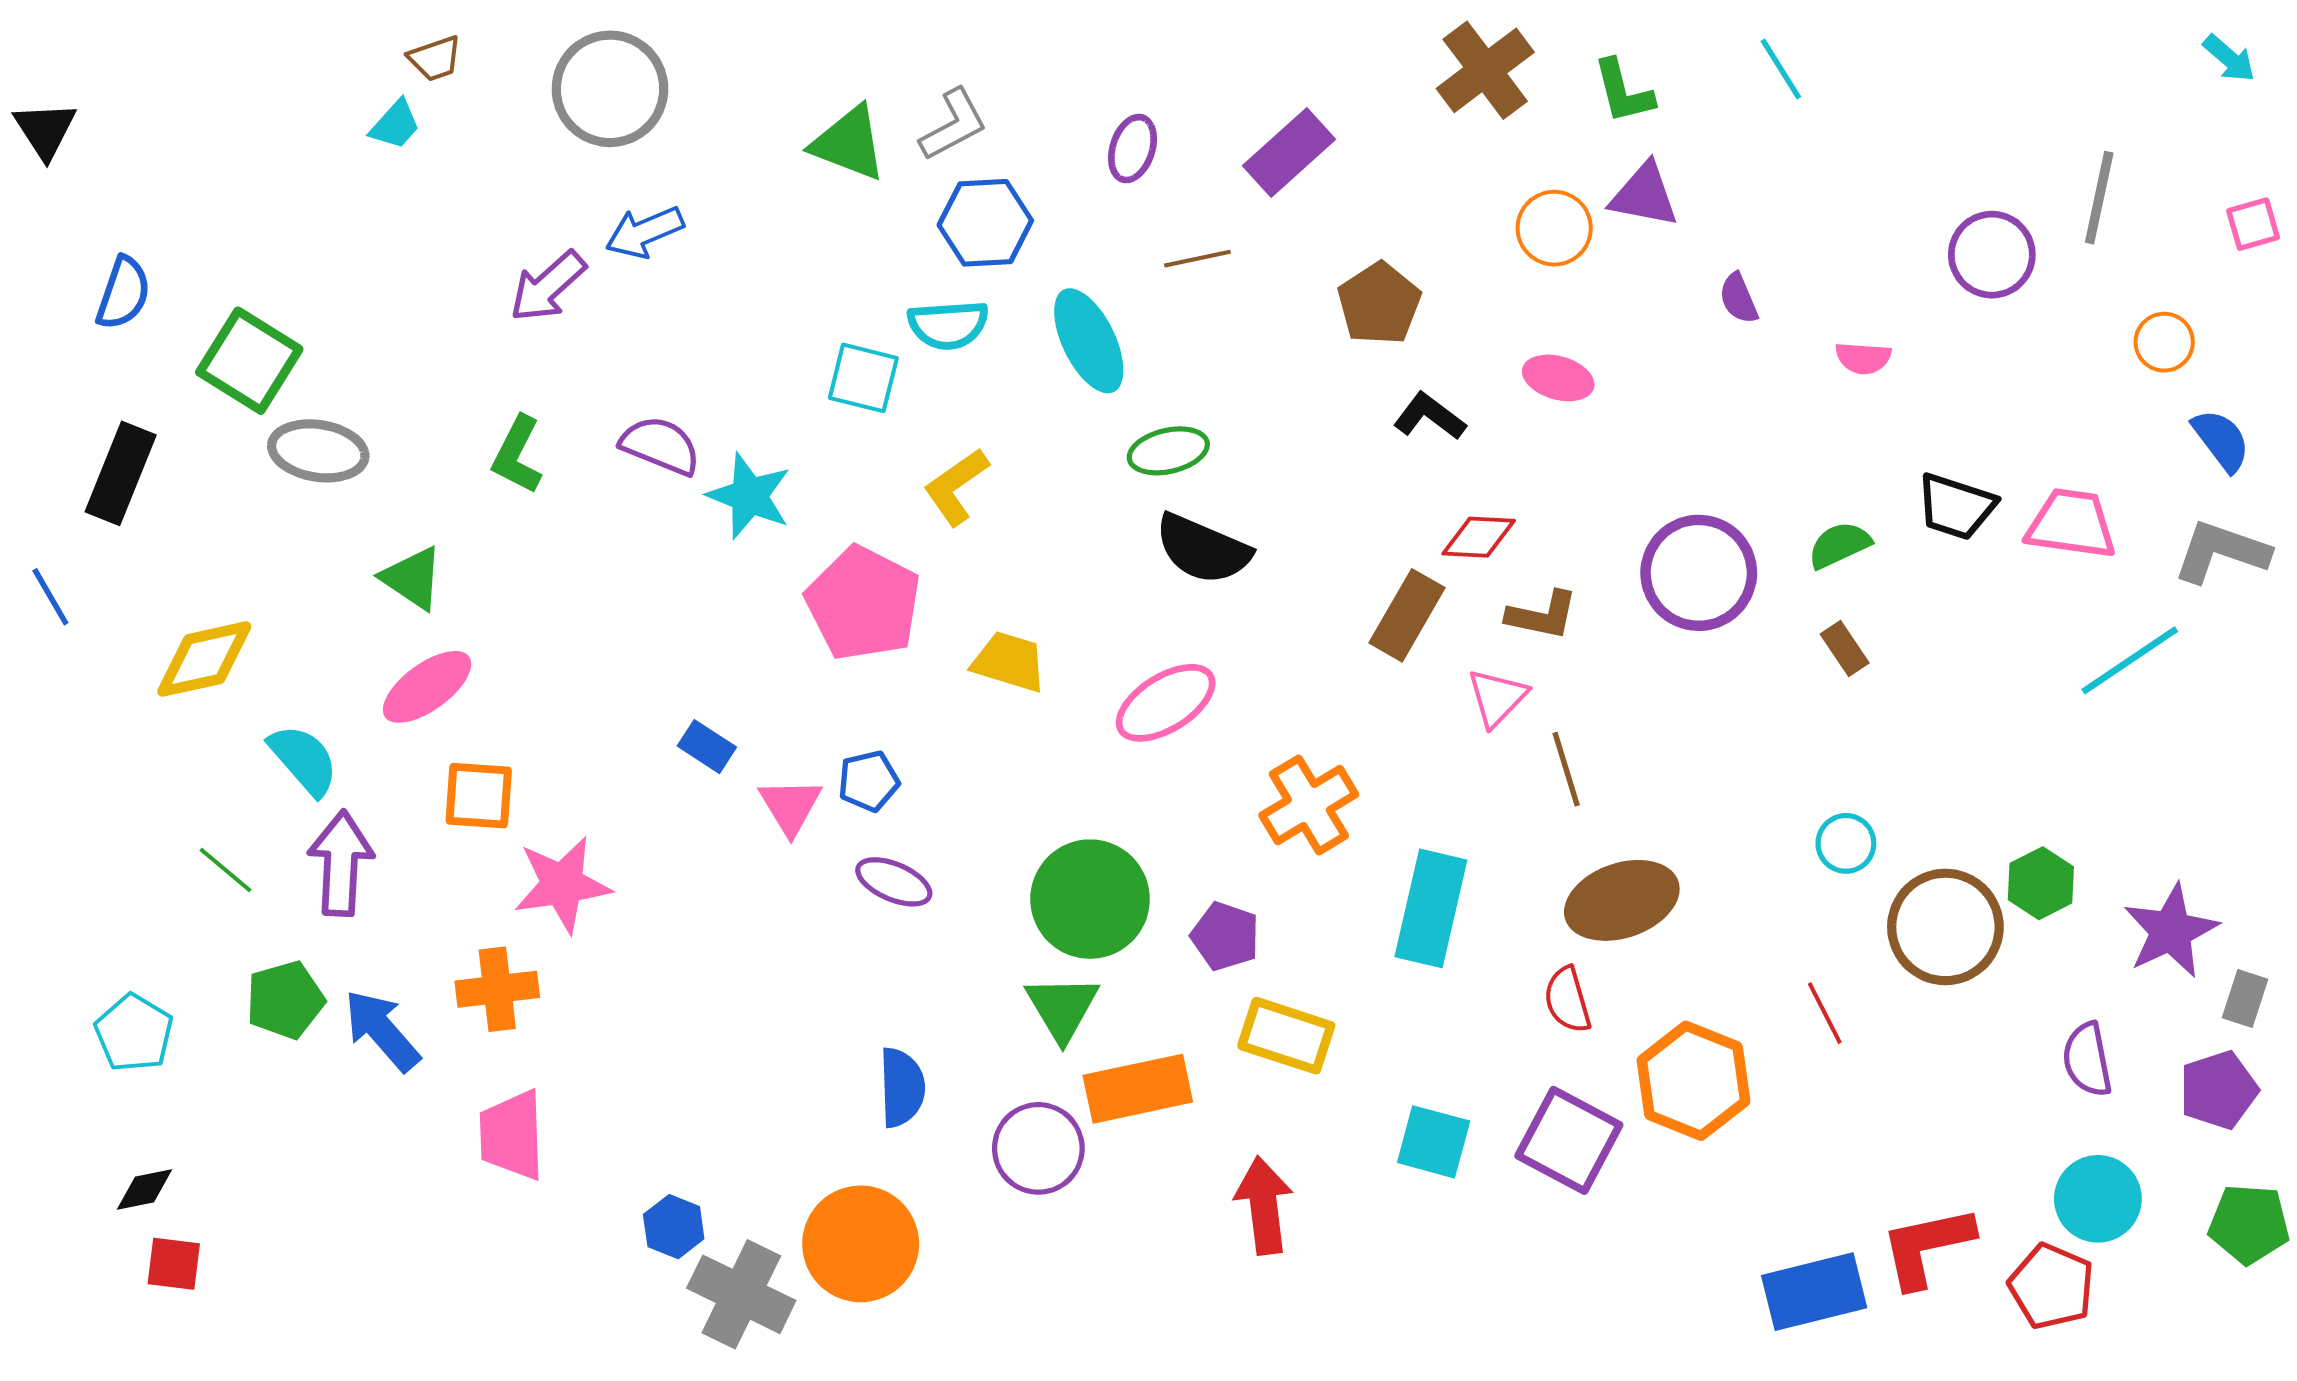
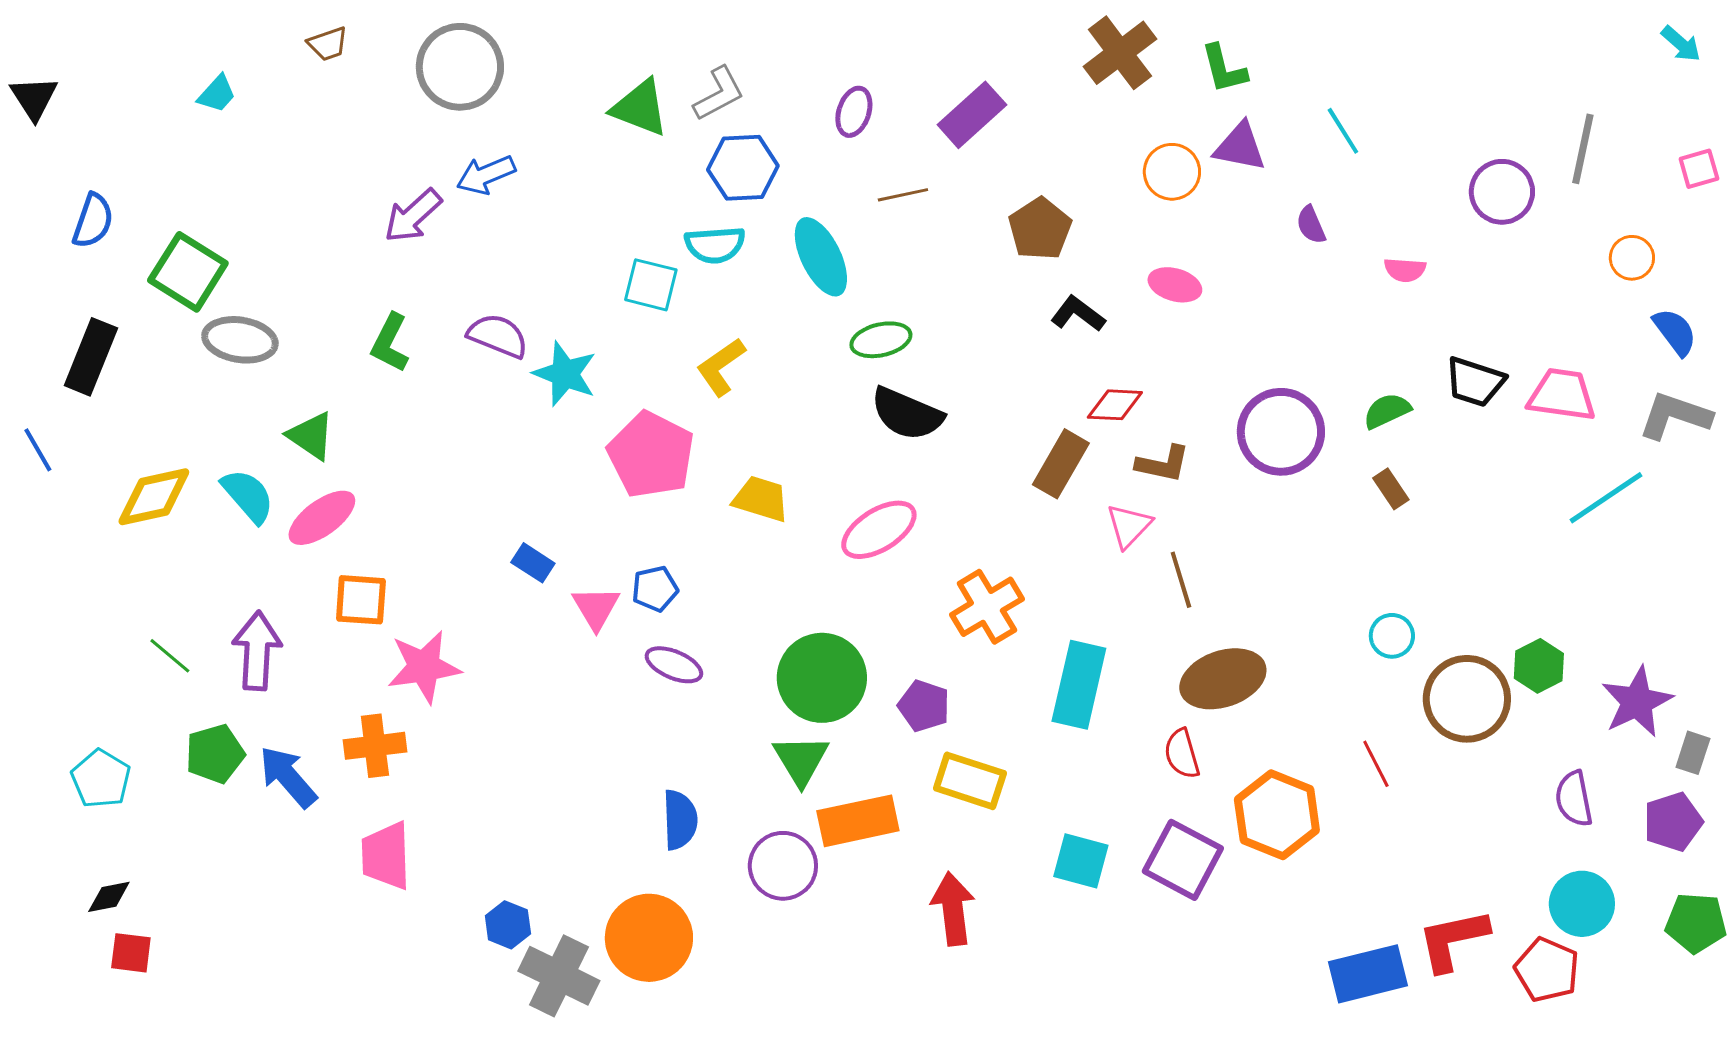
cyan line: (1781, 69) -> (1343, 131), moved
cyan trapezoid: (395, 125) -> (217, 94), moved
cyan semicircle: (304, 760) -> (248, 496), moved

